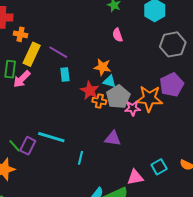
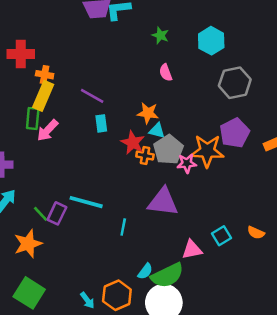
yellow rectangle: (32, 54) -> (43, 96), moved
purple triangle: (113, 138) -> (163, 202), size x1.5

